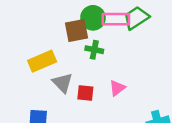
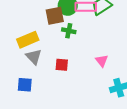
gray triangle: (62, 83) -> (34, 57), moved
pink triangle: (117, 88) -> (102, 61), moved, turned -32

